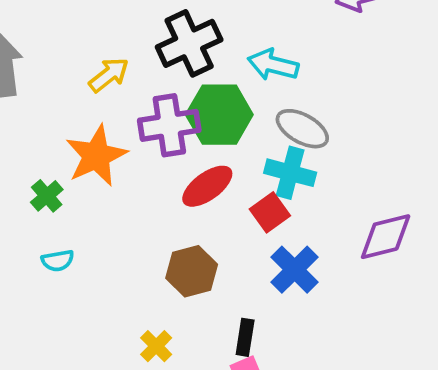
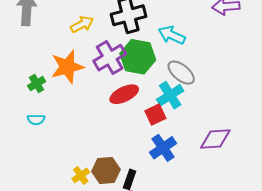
purple cross: (169, 125) -> (110, 58), turned -32
cyan cross: (290, 173) -> (170, 95), turned 32
brown hexagon: (192, 271) -> (106, 170), moved

